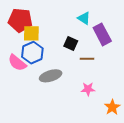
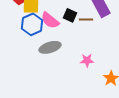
brown line: (87, 59) -> (86, 19), moved
pink semicircle: (17, 63) -> (50, 20), moved

